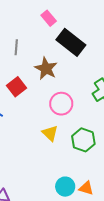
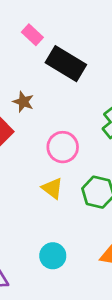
brown star: (46, 69) -> (23, 102), moved, size x0.7
cyan circle: (65, 187) -> (53, 256), moved

